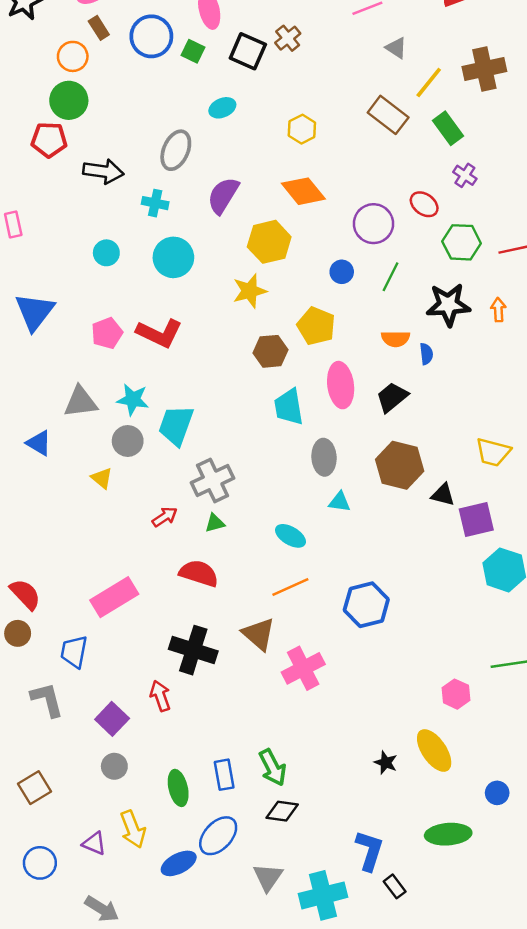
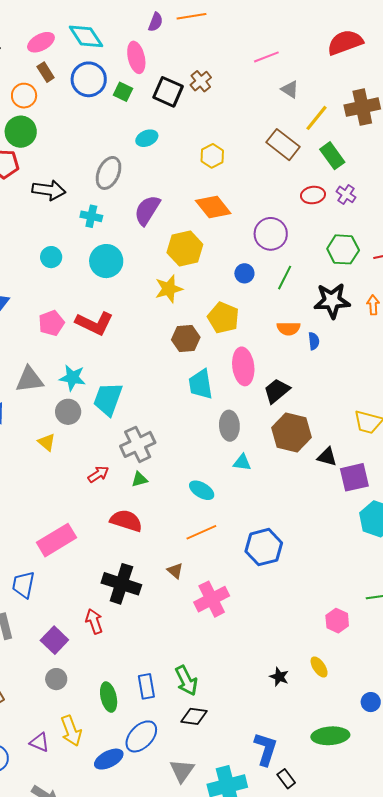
red ellipse: (424, 204) -> (313, 195), moved, turned -45
black trapezoid: (392, 397) -> (277, 391), moved
brown triangle: (259, 634) -> (175, 571), size x0.6
yellow ellipse: (434, 750) -> (319, 667), size x0.6

